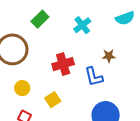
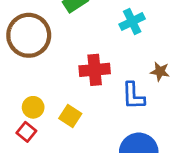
yellow circle: (22, 88) -> (33, 107), moved
yellow square: (53, 100) -> (70, 116), turned -35

